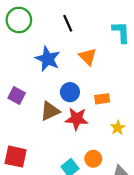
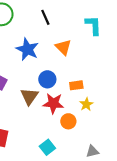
brown triangle: (50, 111) -> (29, 96), turned -30
yellow star: (118, 128) -> (86, 104), moved
orange circle: (93, 159) -> (68, 121), moved

